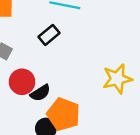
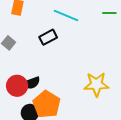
red circle: (22, 82) -> (17, 86), moved

